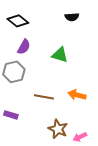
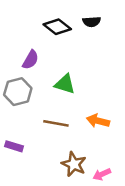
black diamond: (18, 21) -> (57, 27), moved
green triangle: (60, 55) -> (65, 84), moved

